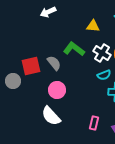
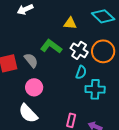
cyan semicircle: (104, 75) -> (81, 72), turned -48

